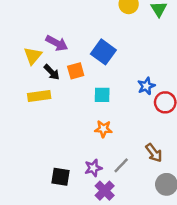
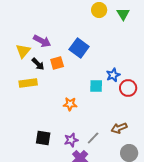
cyan square: (102, 95) -> (96, 86), moved
orange star: (103, 129) -> (70, 104), moved
brown arrow: (154, 153) -> (119, 128), turned 105
black square: (61, 177) -> (43, 138), moved

